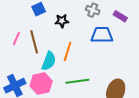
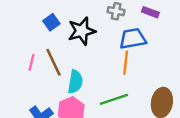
black star: (62, 21) -> (82, 31), size x1.6
orange line: (68, 51) -> (126, 63), moved

